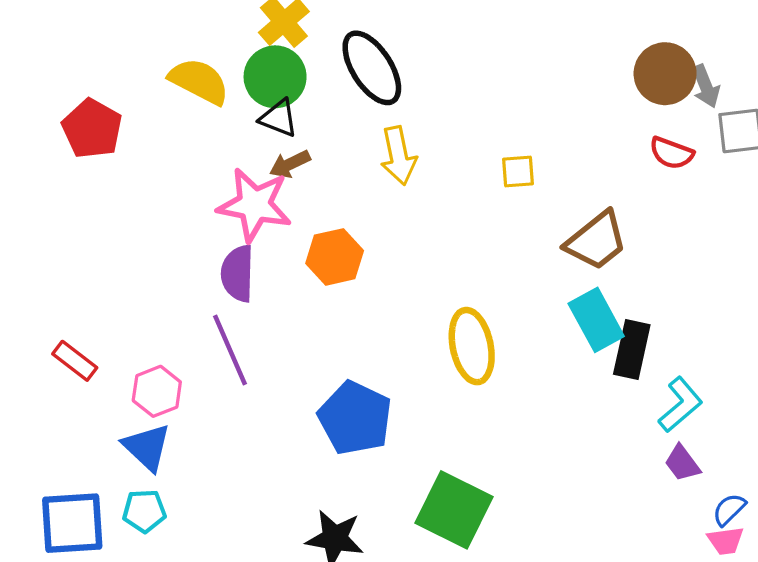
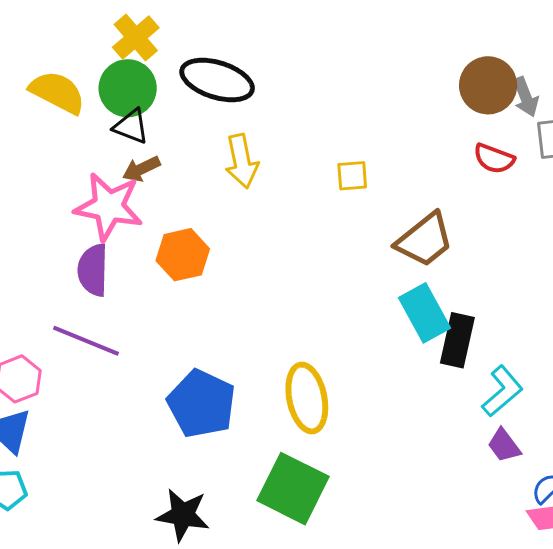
black ellipse: (372, 68) -> (217, 80), turned -40
yellow ellipse: (472, 346) -> (307, 398), moved
purple line: (230, 350) -> (86, 341), turned -44

